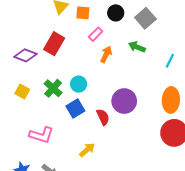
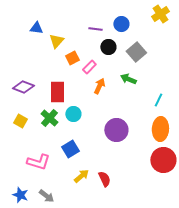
orange square: (83, 13) -> (72, 58), moved, turned -32
red rectangle: (54, 44) -> (57, 92), moved, turned -30
cyan line: (170, 61) -> (158, 100), moved
blue square: (75, 108) -> (70, 149), moved
red semicircle: (103, 117) -> (104, 179), moved

